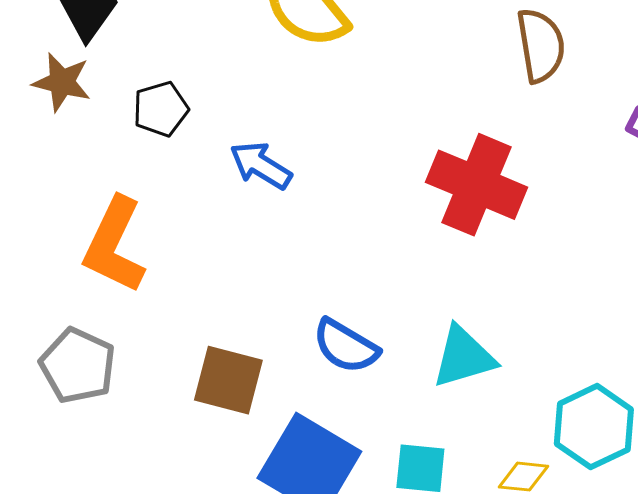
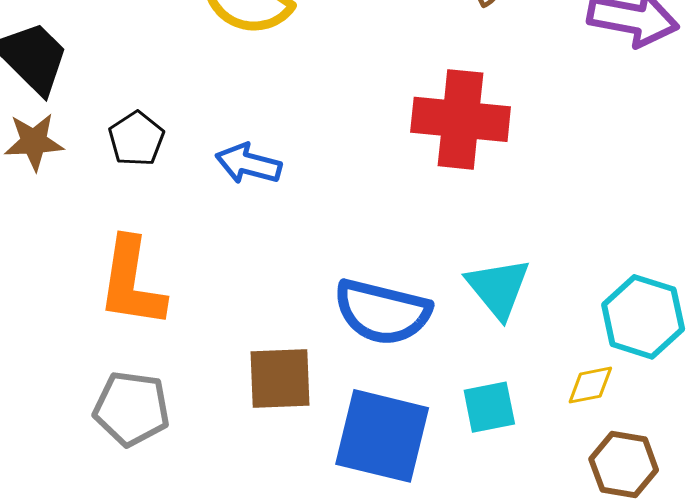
blue semicircle: (346, 346) -> (382, 312), size x1.4
cyan triangle: (464, 357) -> (498, 288), turned -36

